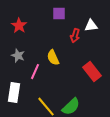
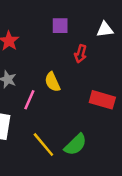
white triangle: (91, 26) -> (105, 29), moved
red rectangle: (92, 72) -> (102, 100), turned -36

